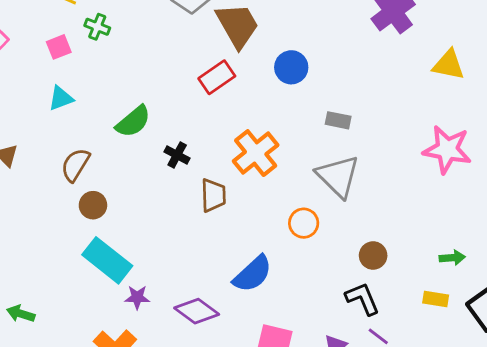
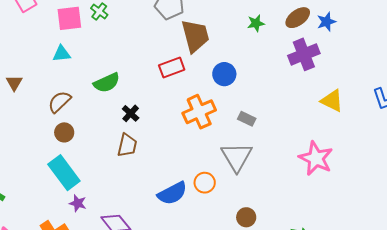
pink square: (59, 47) -> (69, 18), size x1.5
orange cross: (256, 153) -> (199, 112), moved
brown trapezoid: (213, 195) -> (127, 145), moved
blue semicircle: (253, 274) -> (172, 193), moved

